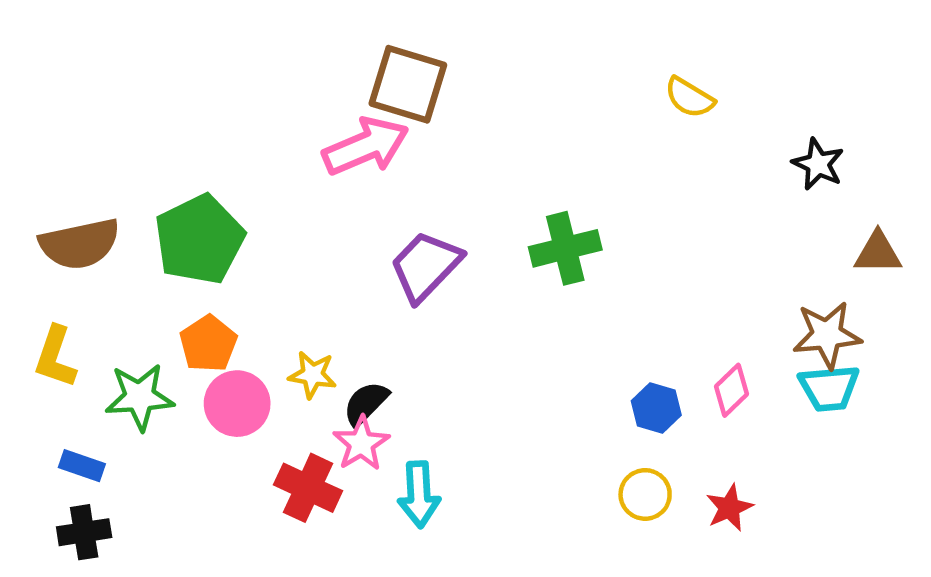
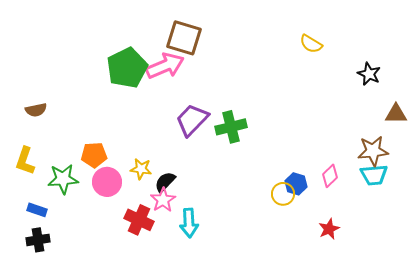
green pentagon: (199, 239) -> (127, 68), moved
brown semicircle: (80, 244) -> (36, 110), size x0.6
green cross: (565, 248) -> (231, 127), moved
orange pentagon: (208, 344) -> (94, 155), turned 30
yellow circle: (645, 494) -> (283, 194), moved

